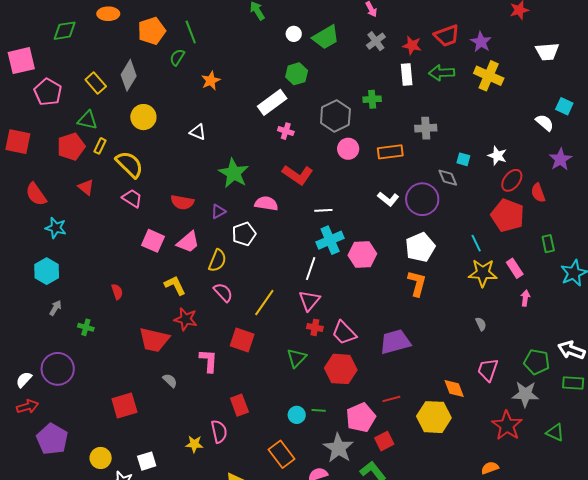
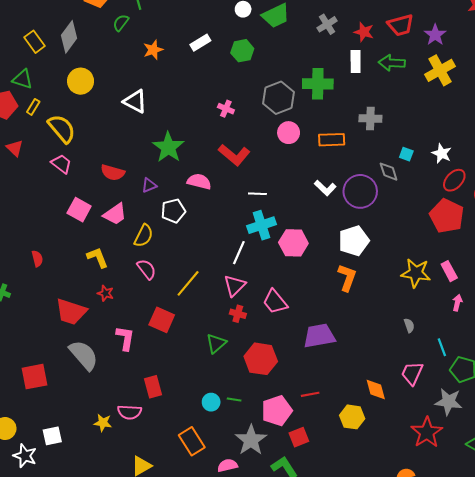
yellow cross: (489, 76) -> (440, 70), turned 32
green cross: (372, 99) -> (318, 84), size x1.6
white rectangle: (272, 102) -> (200, 43), moved, size x0.7
white triangle: (198, 132) -> (135, 101), size x1.4
cyan line: (476, 243) -> (442, 347), moved
red star: (186, 319) -> (105, 293), size x0.7
pink trapezoid: (344, 333) -> (275, 302), moved
gray semicircle: (170, 381) -> (84, 355), size x2.0
yellow hexagon: (434, 417) -> (352, 417), size x0.7
pink semicircle: (219, 432) -> (130, 412), turned 100

